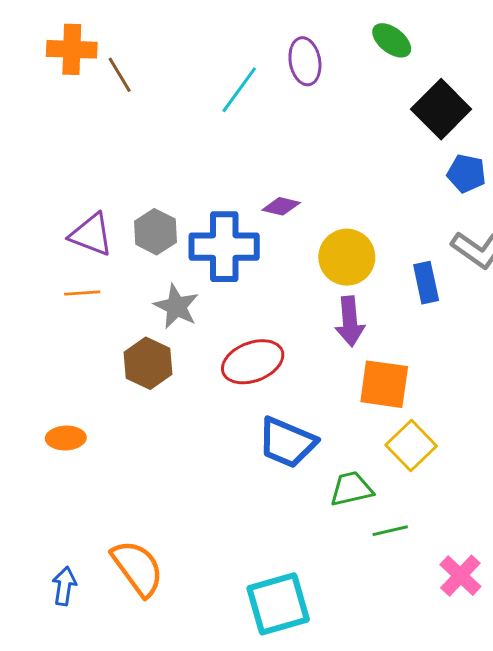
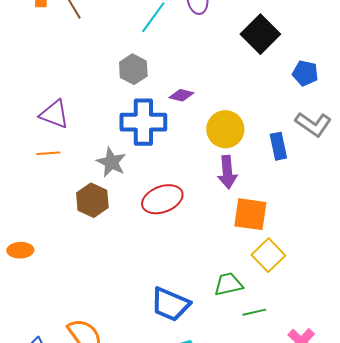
black square: (441, 109) -> (260, 34), moved
gray hexagon: (155, 232) -> (133, 69), moved
orange ellipse: (66, 438) -> (20, 250), moved
blue trapezoid: (287, 442) -> (170, 304), moved

